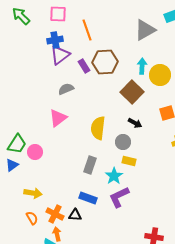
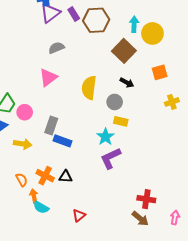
purple rectangle: (84, 66) -> (74, 14), moved
gray rectangle: (90, 165) -> (51, 125), moved
yellow arrow: (33, 193) -> (23, 144), moved
blue rectangle: (88, 198) -> (62, 141), moved
orange arrow: (57, 234) -> (34, 196), moved

